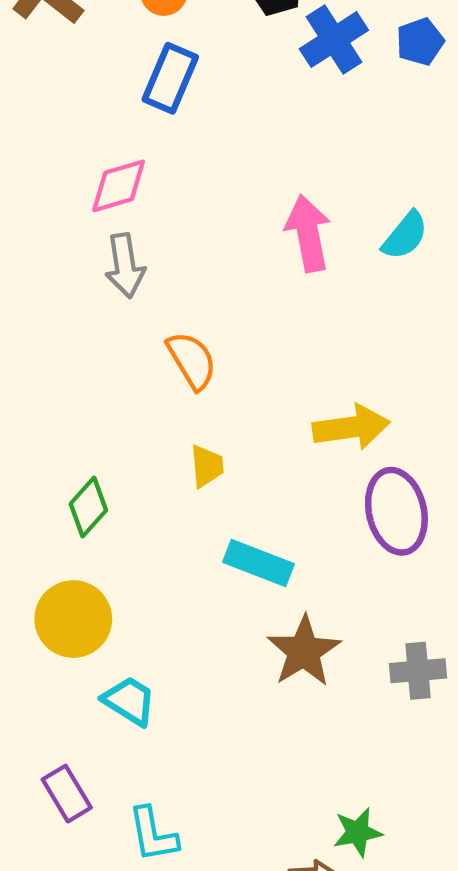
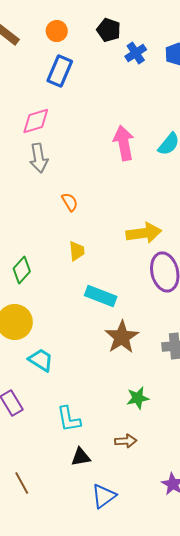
blue cross: (334, 39) -> (136, 53), size x0.7
orange semicircle: (192, 360) -> (70, 202), size x0.7
green star: (358, 832) -> (138, 398), moved
cyan L-shape: (153, 834) -> (69, 419), moved

